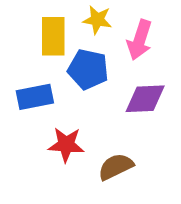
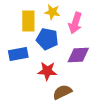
red star: (66, 145) -> (47, 71), moved

